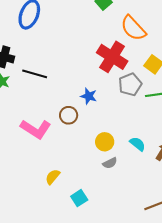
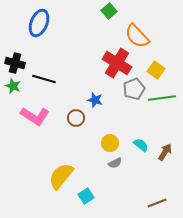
pink L-shape: (36, 129) -> (35, 116), moved
yellow semicircle: (53, 177) -> (61, 176), size x1.8

